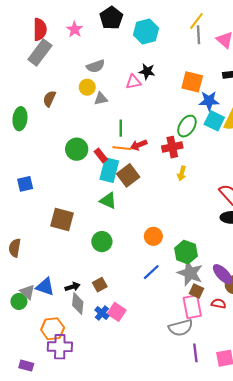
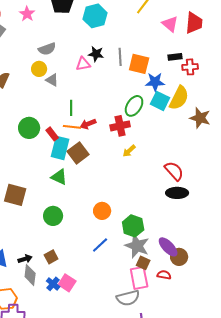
gray line: (199, 35) -> (120, 57), moved
gray triangle: (101, 99) -> (52, 80), turned 40
yellow arrow: (182, 173) -> (129, 151), turned 32

